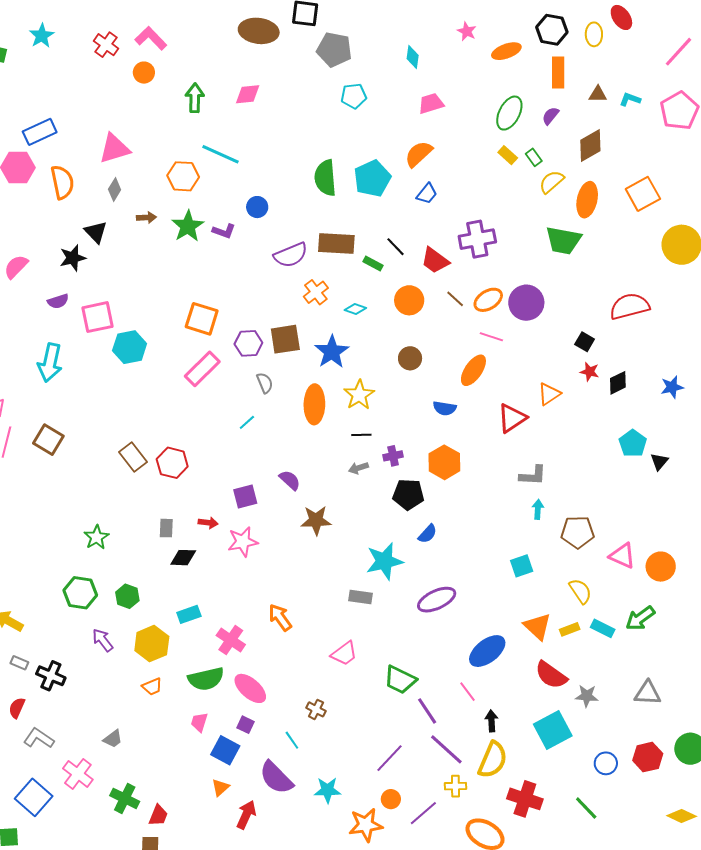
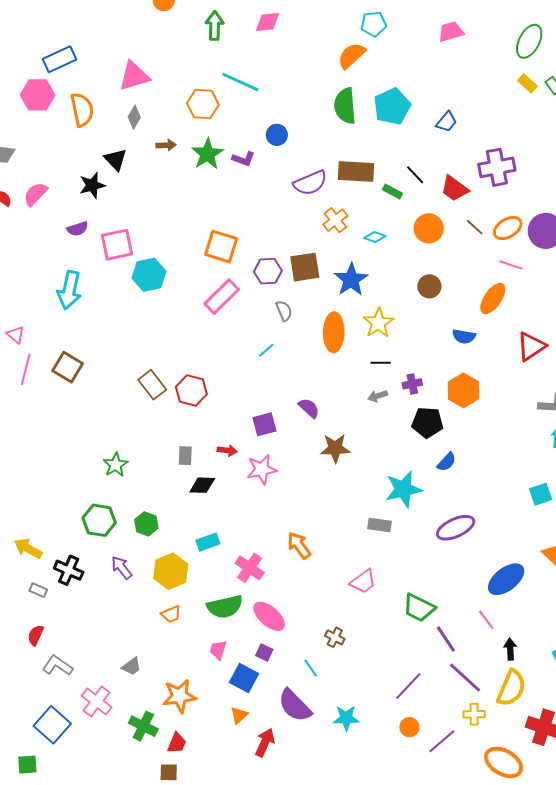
orange semicircle: (419, 154) -> (352, 56), moved
black cross: (51, 676) -> (69, 570), moved
orange star: (366, 825) -> (179, 696), moved

